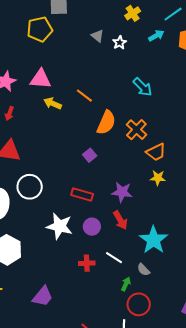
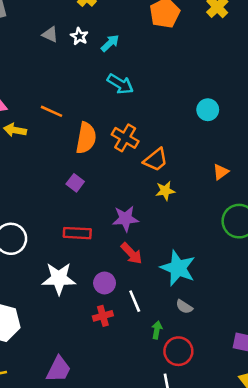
cyan arrow: (156, 36) -> (110, 43), moved
purple circle: (92, 227) -> (105, 283), moved
white line: (114, 258) -> (135, 301), turned 48
gray semicircle: (143, 270) -> (184, 307), moved

